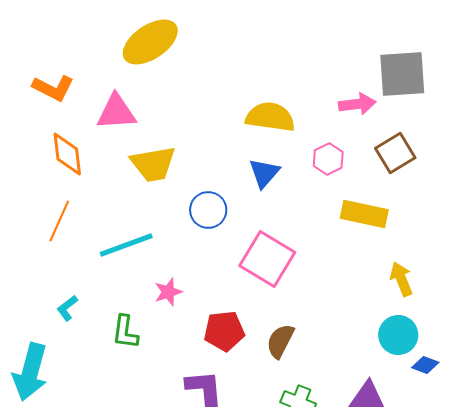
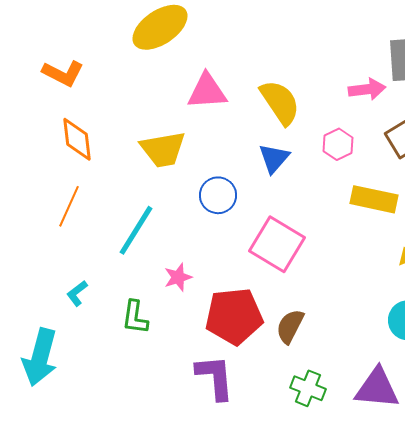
pink triangle: (116, 112) -> (207, 91), moved
yellow semicircle: (270, 117) -> (280, 102), turned 48
cyan line: (126, 245) -> (136, 230), turned -38
red pentagon: (224, 331) -> (234, 316), size x1.4

